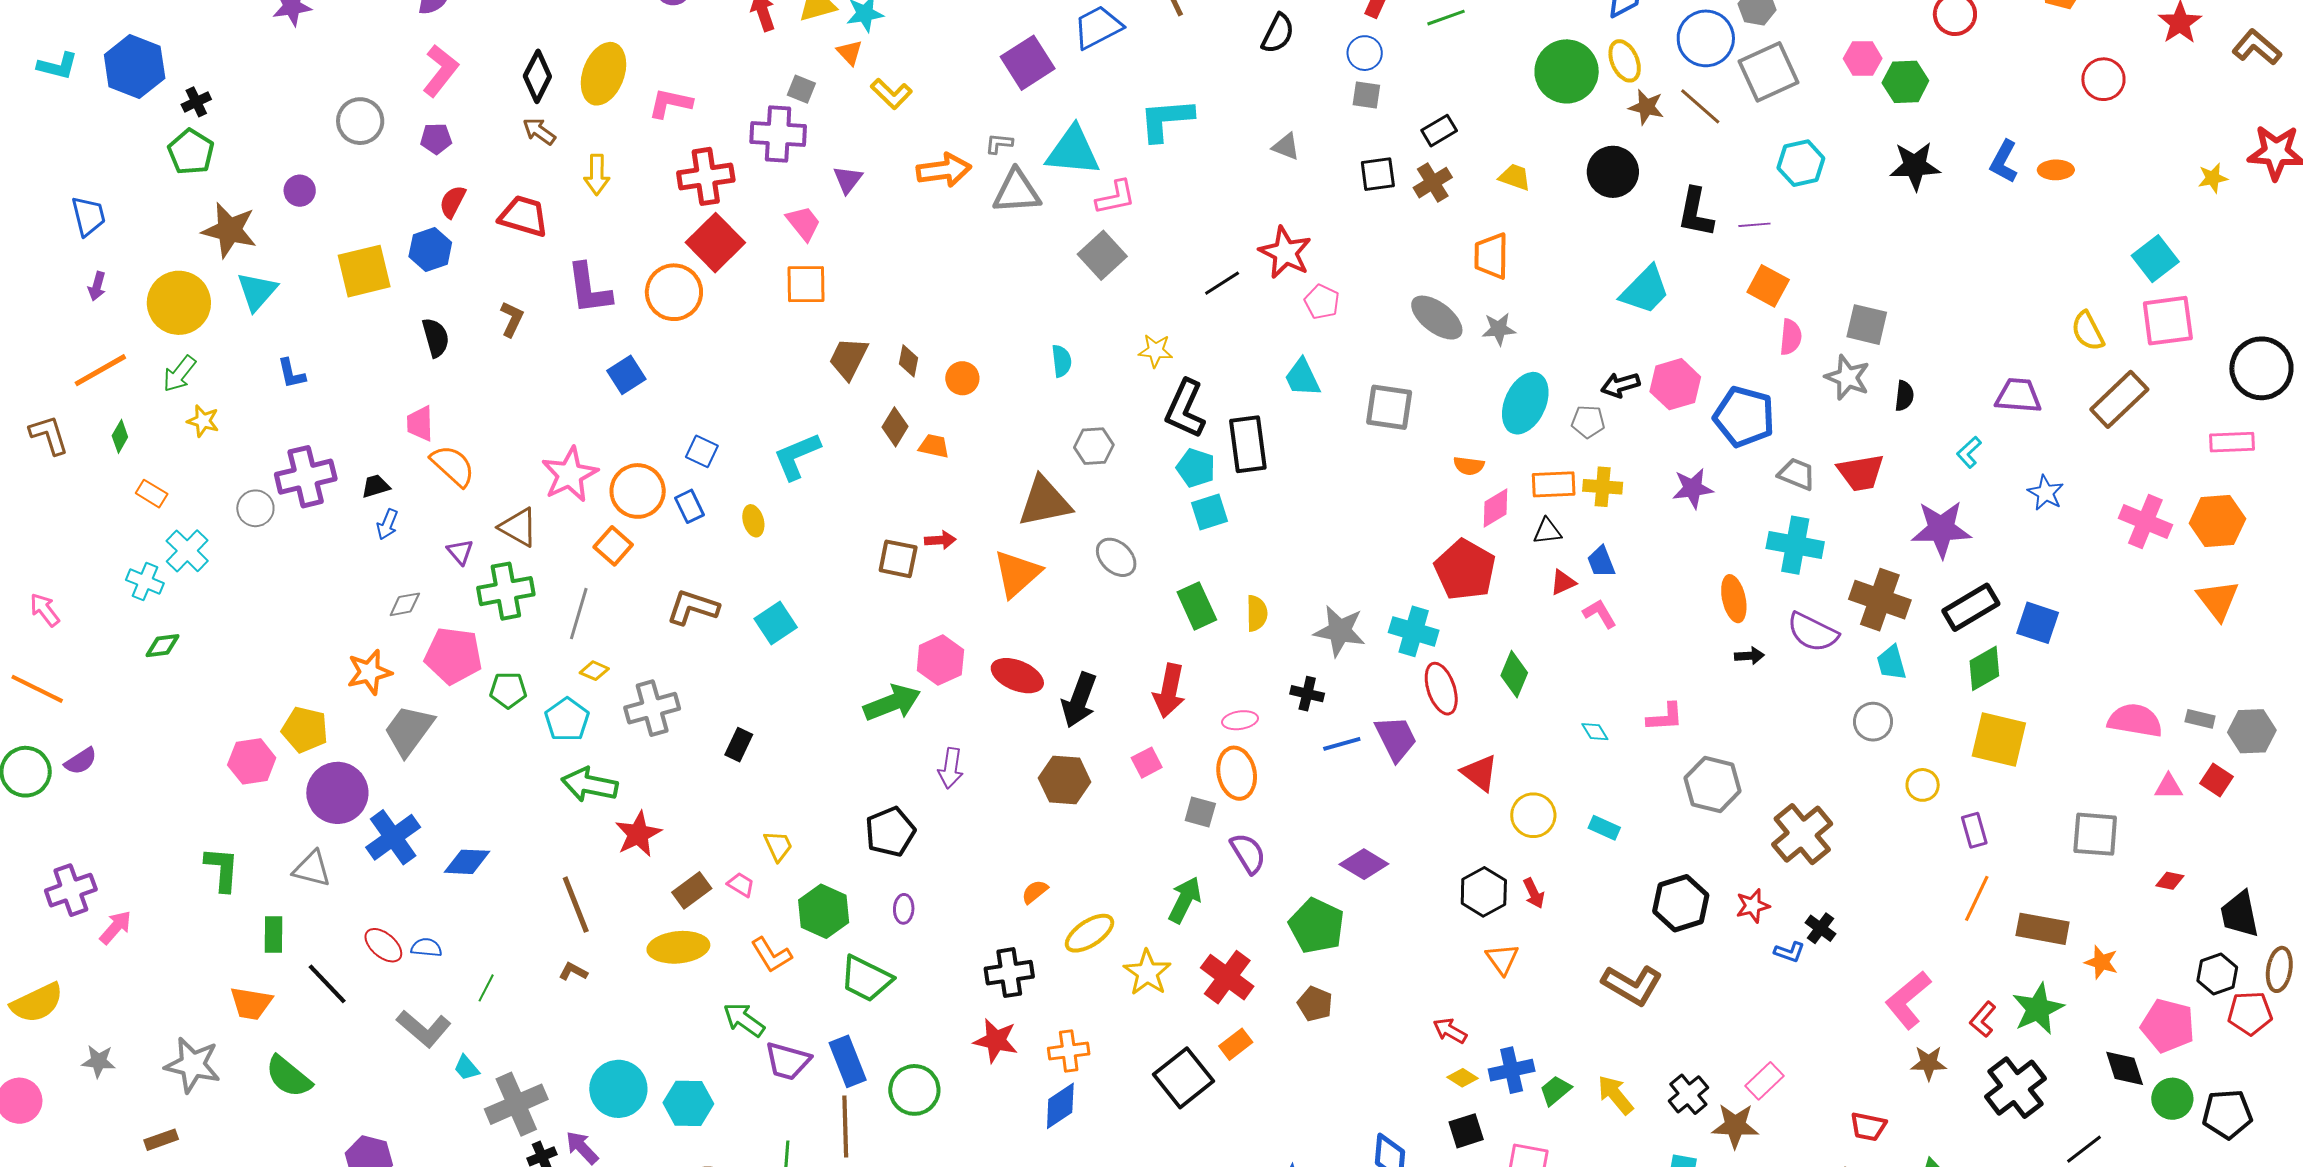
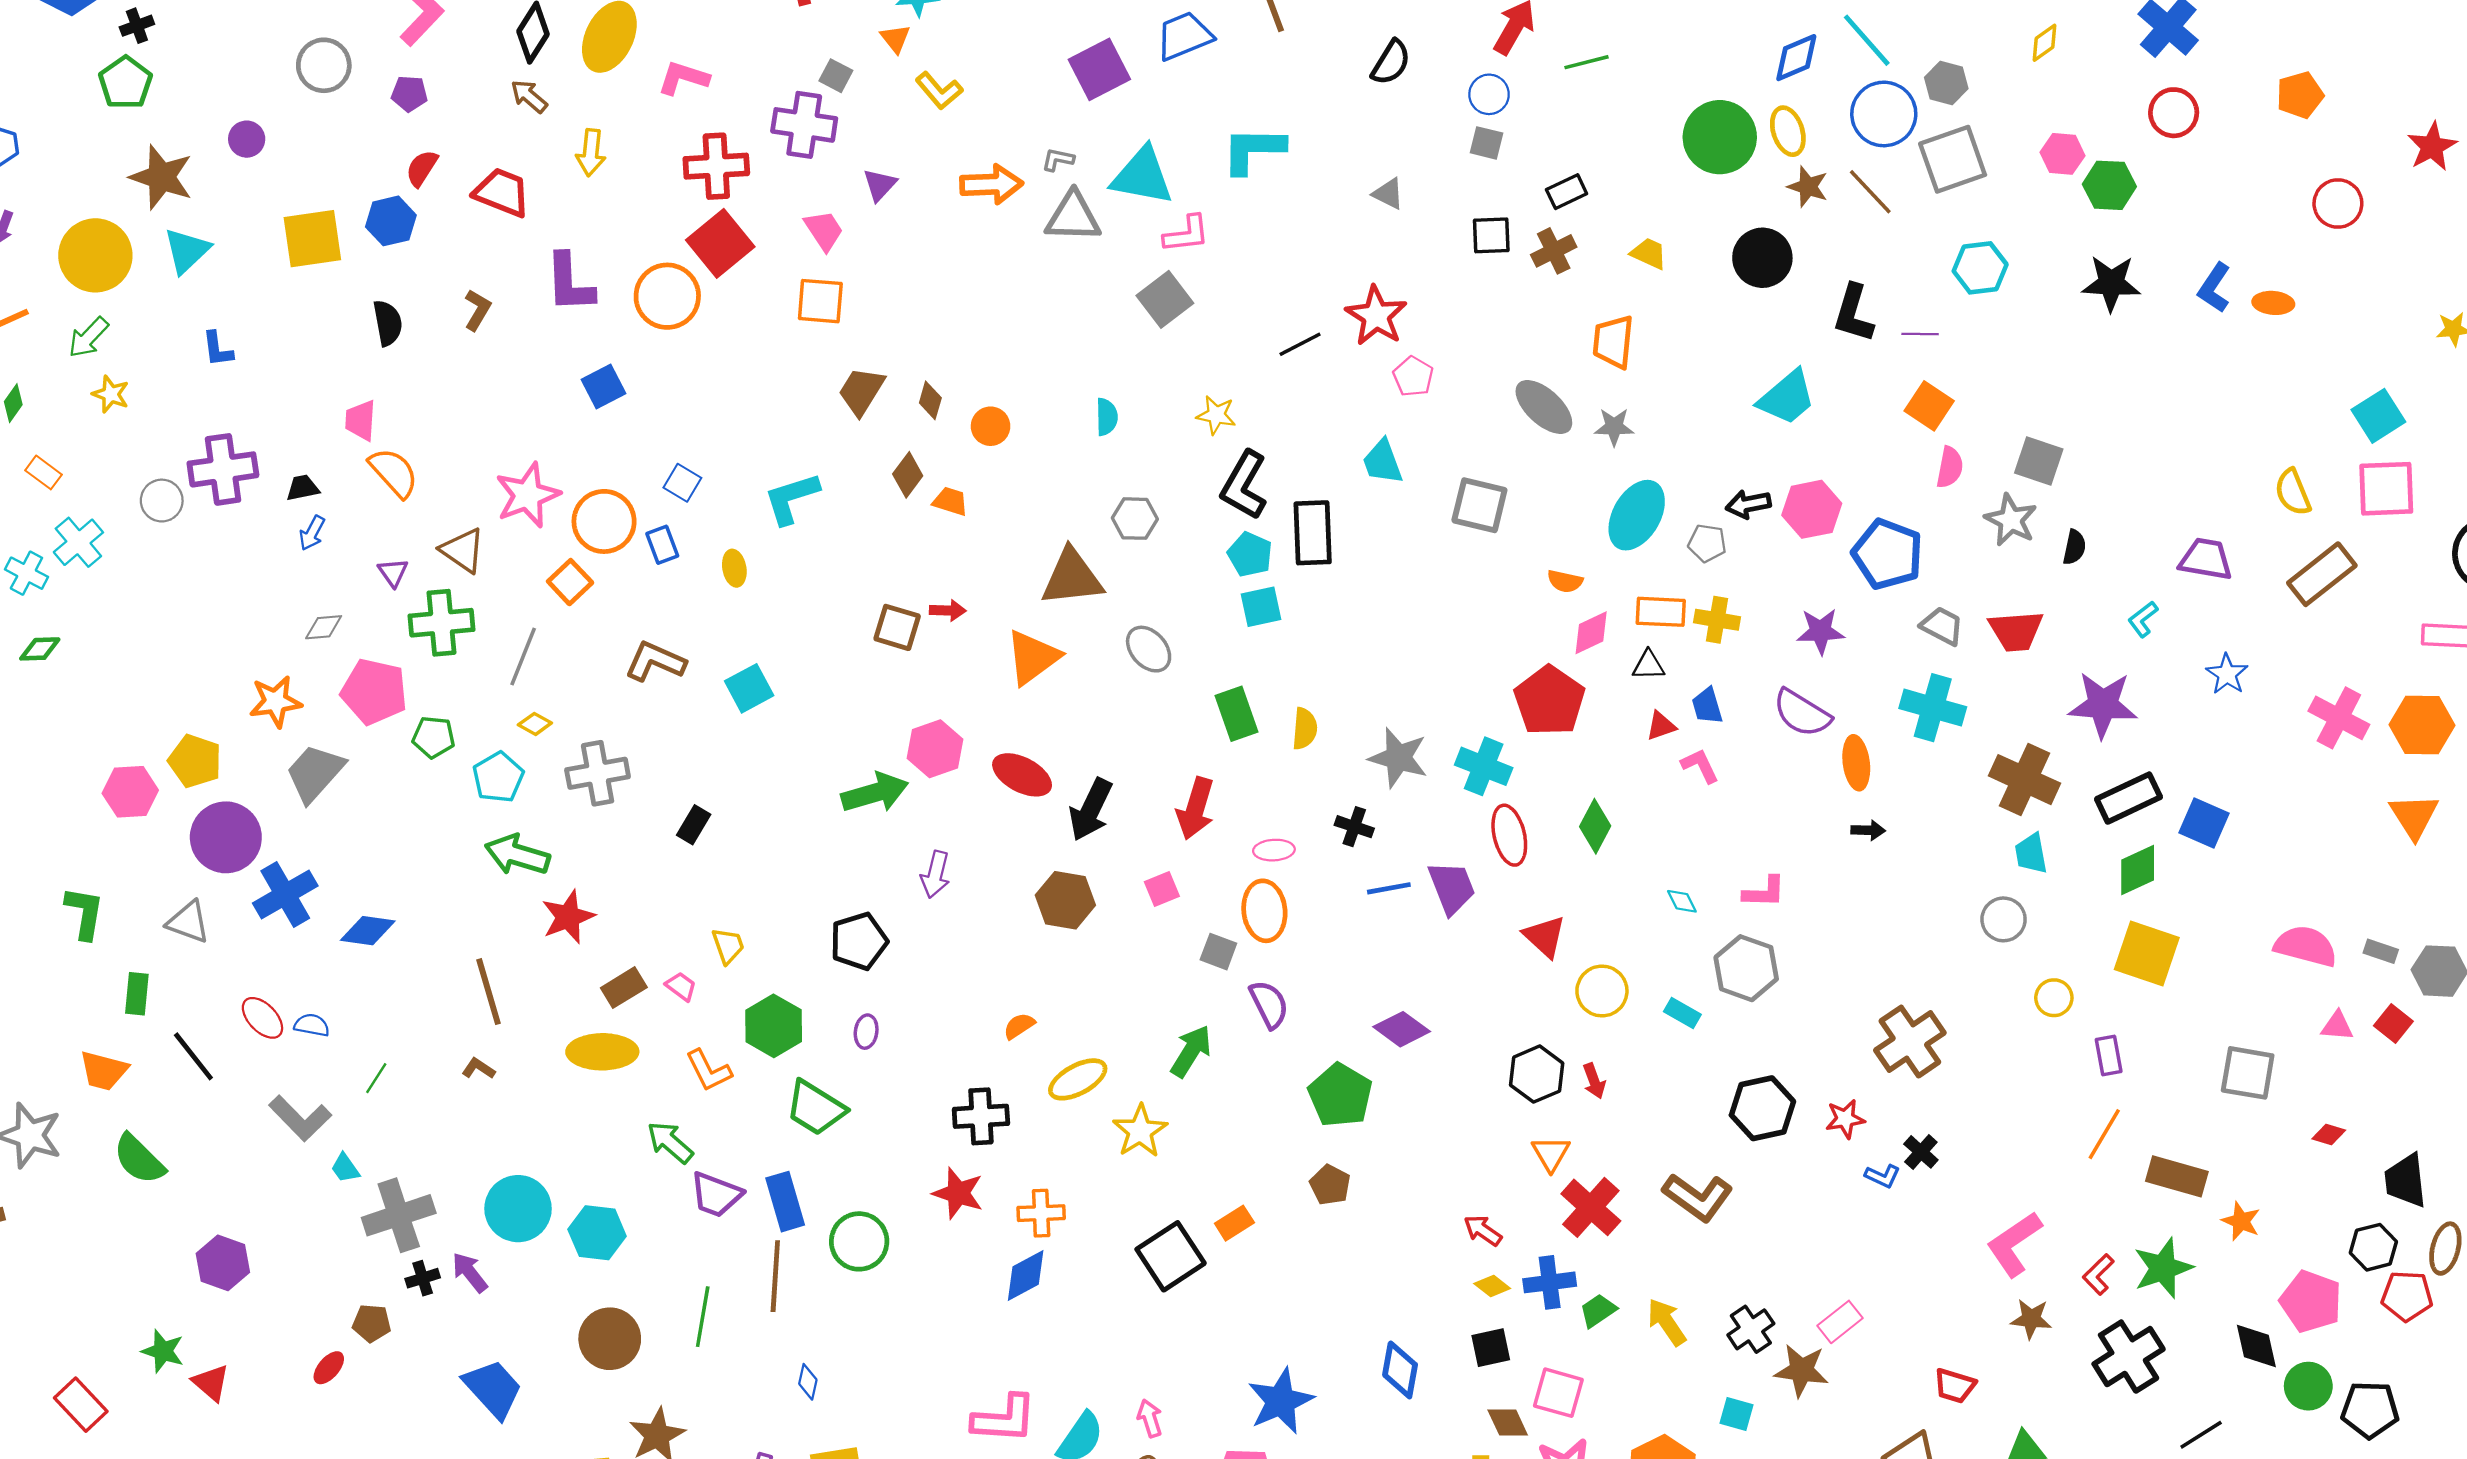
purple semicircle: (1813, 632) -> (1802, 713), moved
gray hexagon: (1713, 785) -> (1746, 968), moved
red cross: (1227, 977) -> (1591, 1207), moved

